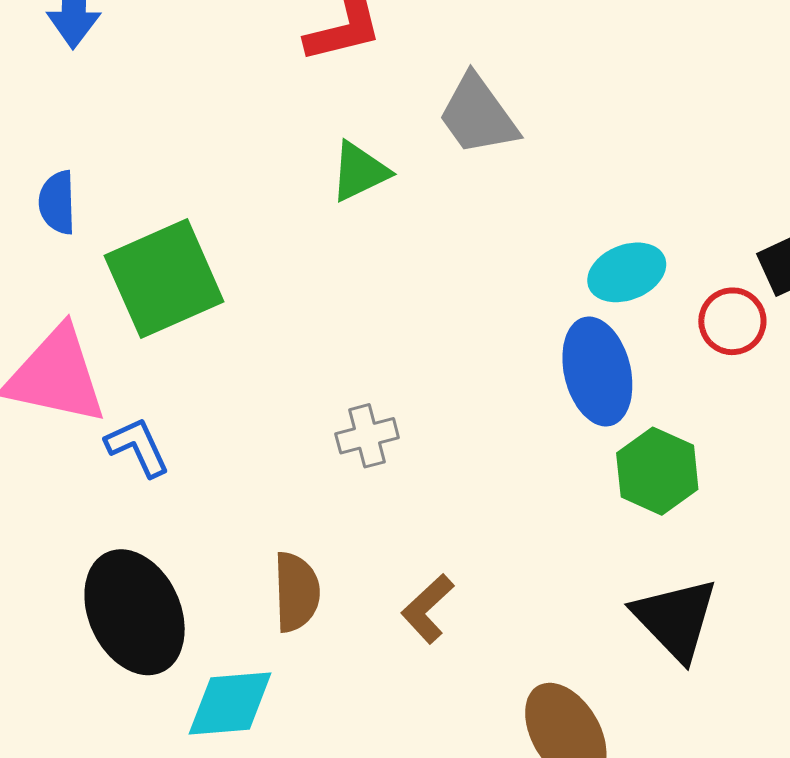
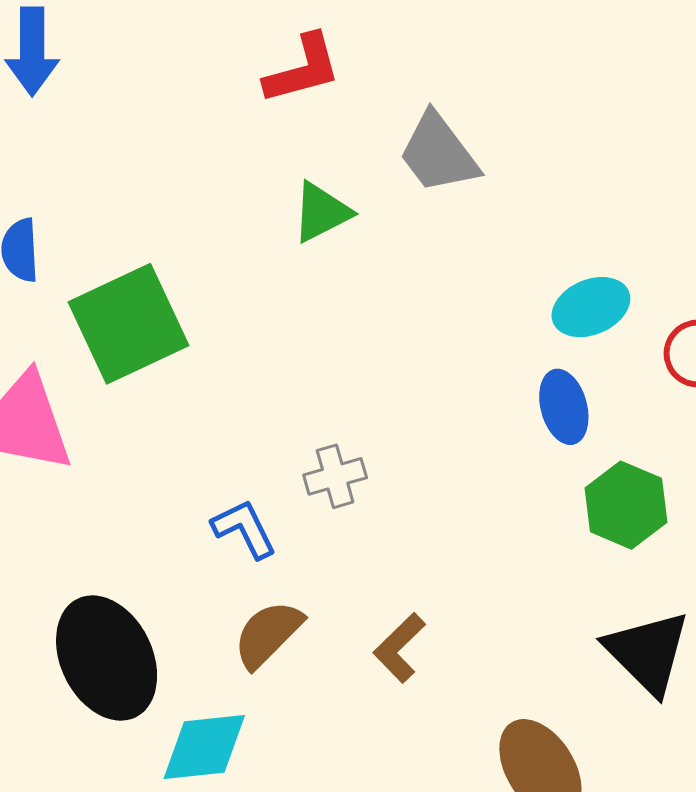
blue ellipse: (597, 372) -> (564, 407), size x0.7
blue L-shape: (138, 447) -> (244, 529), moved
brown semicircle: (296, 592) -> (268, 634), turned -132

